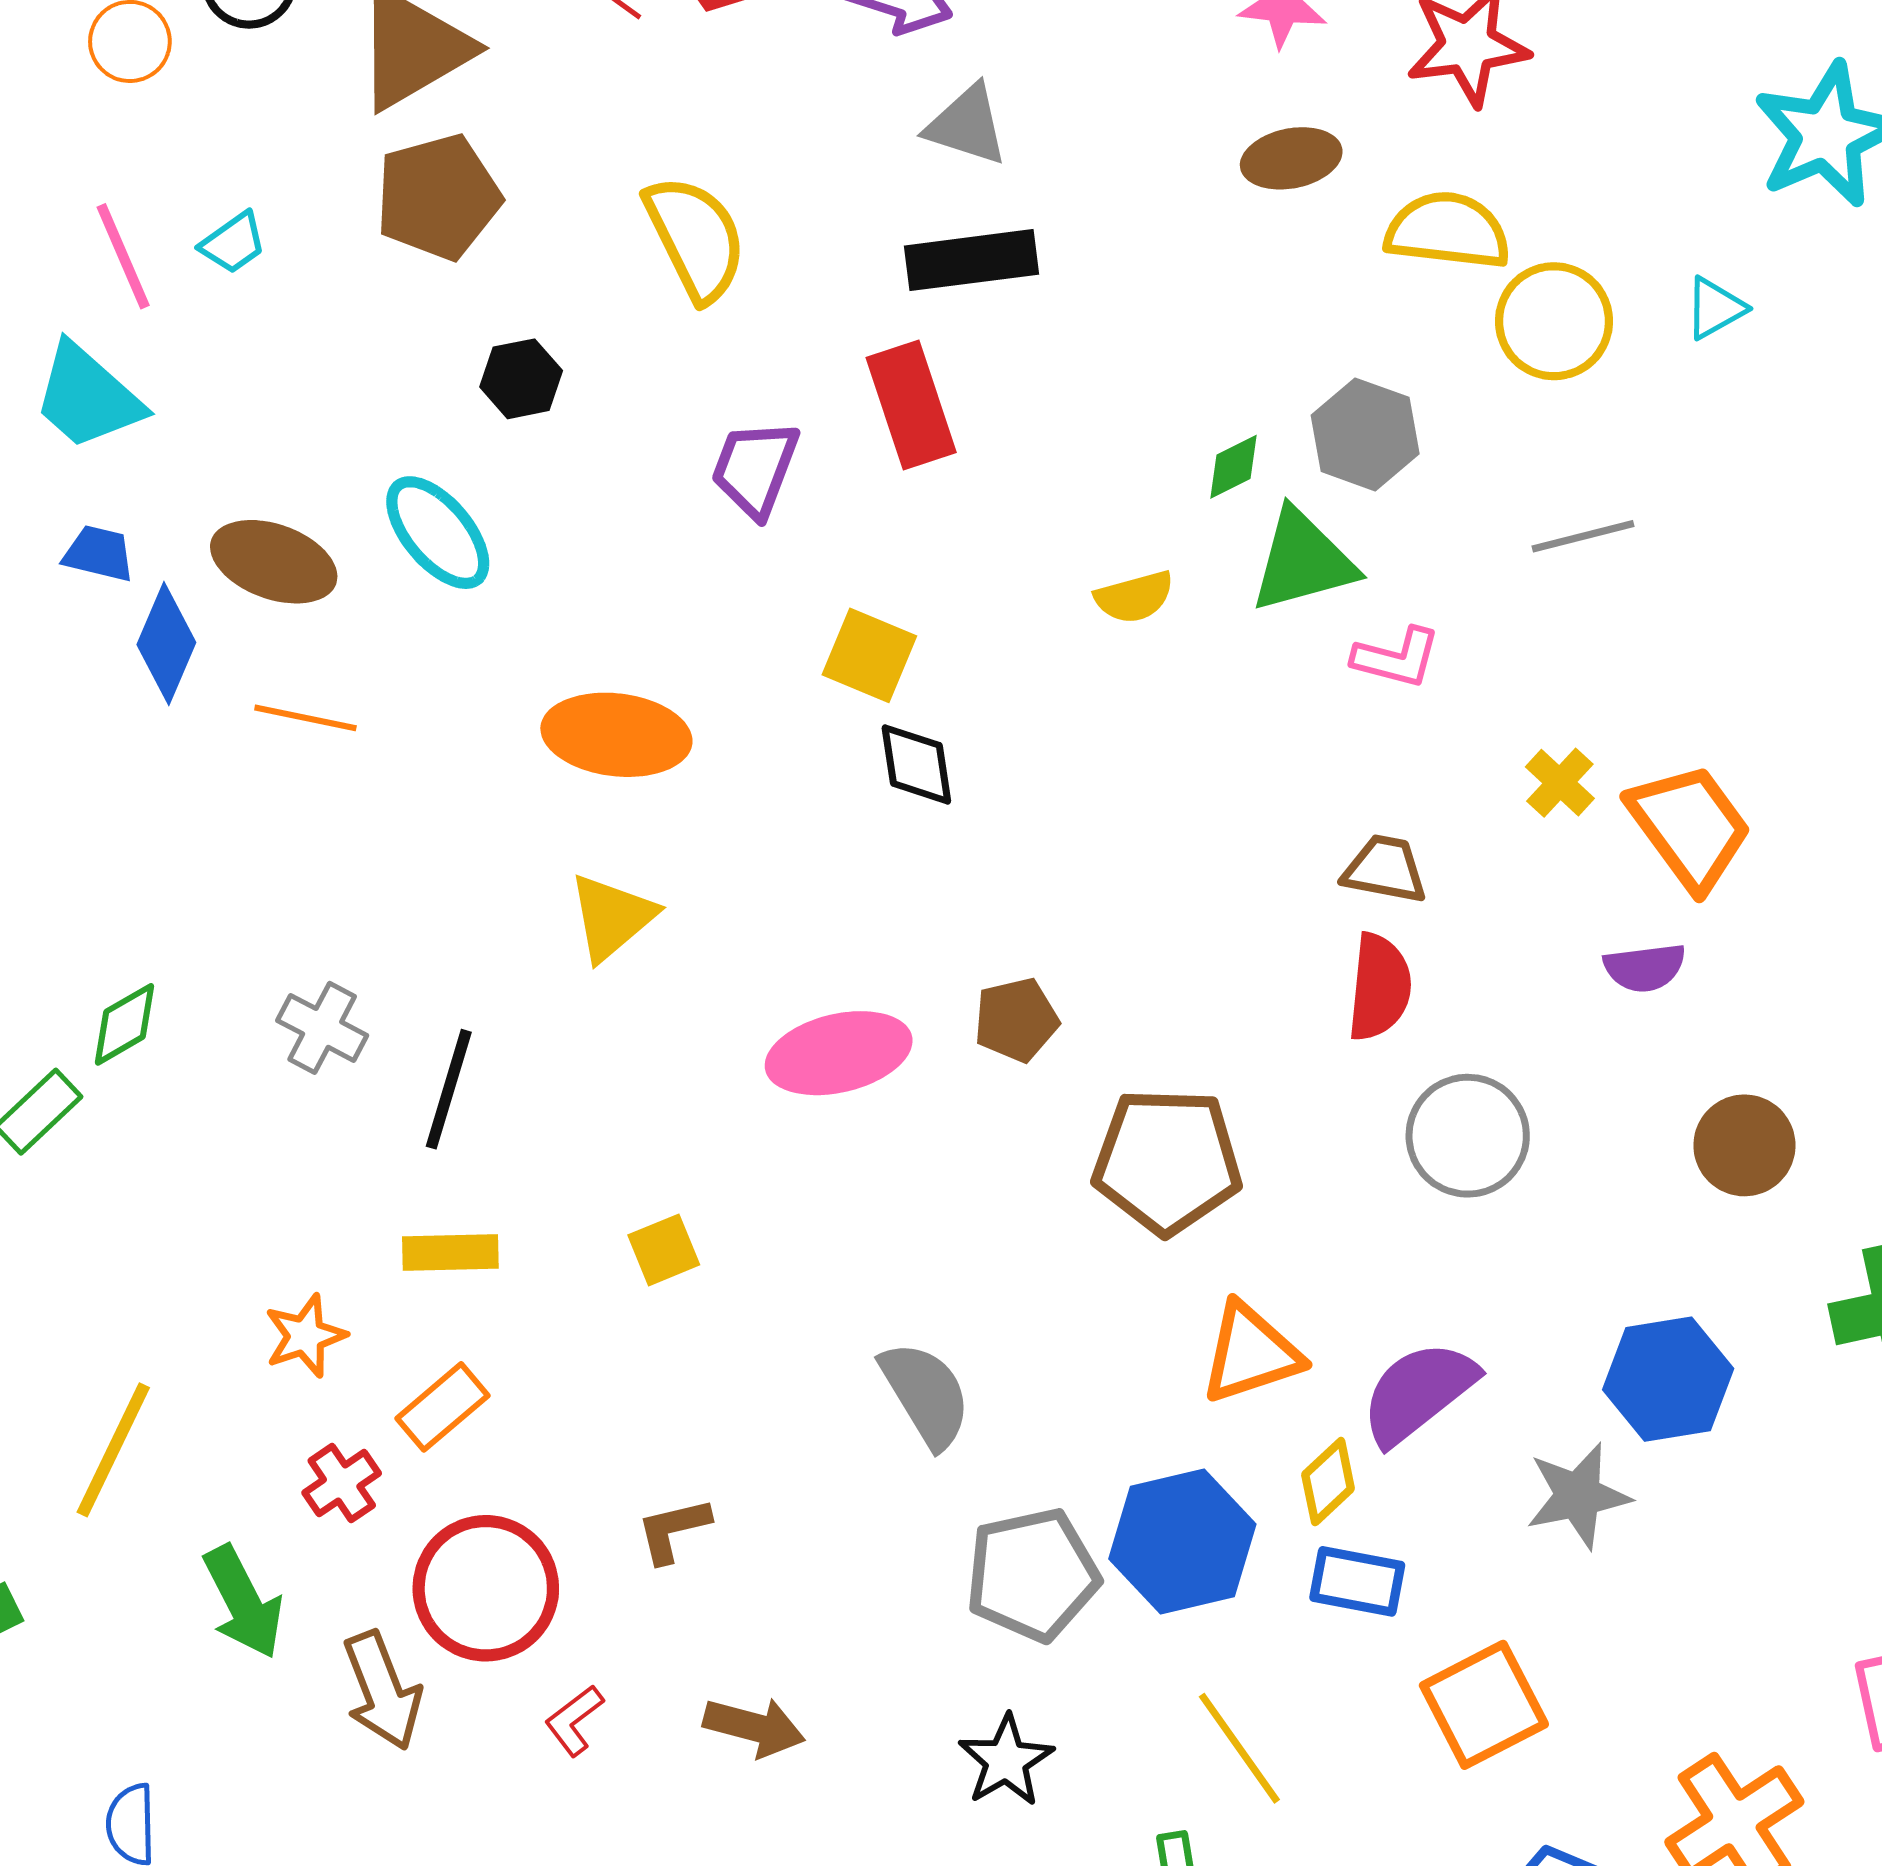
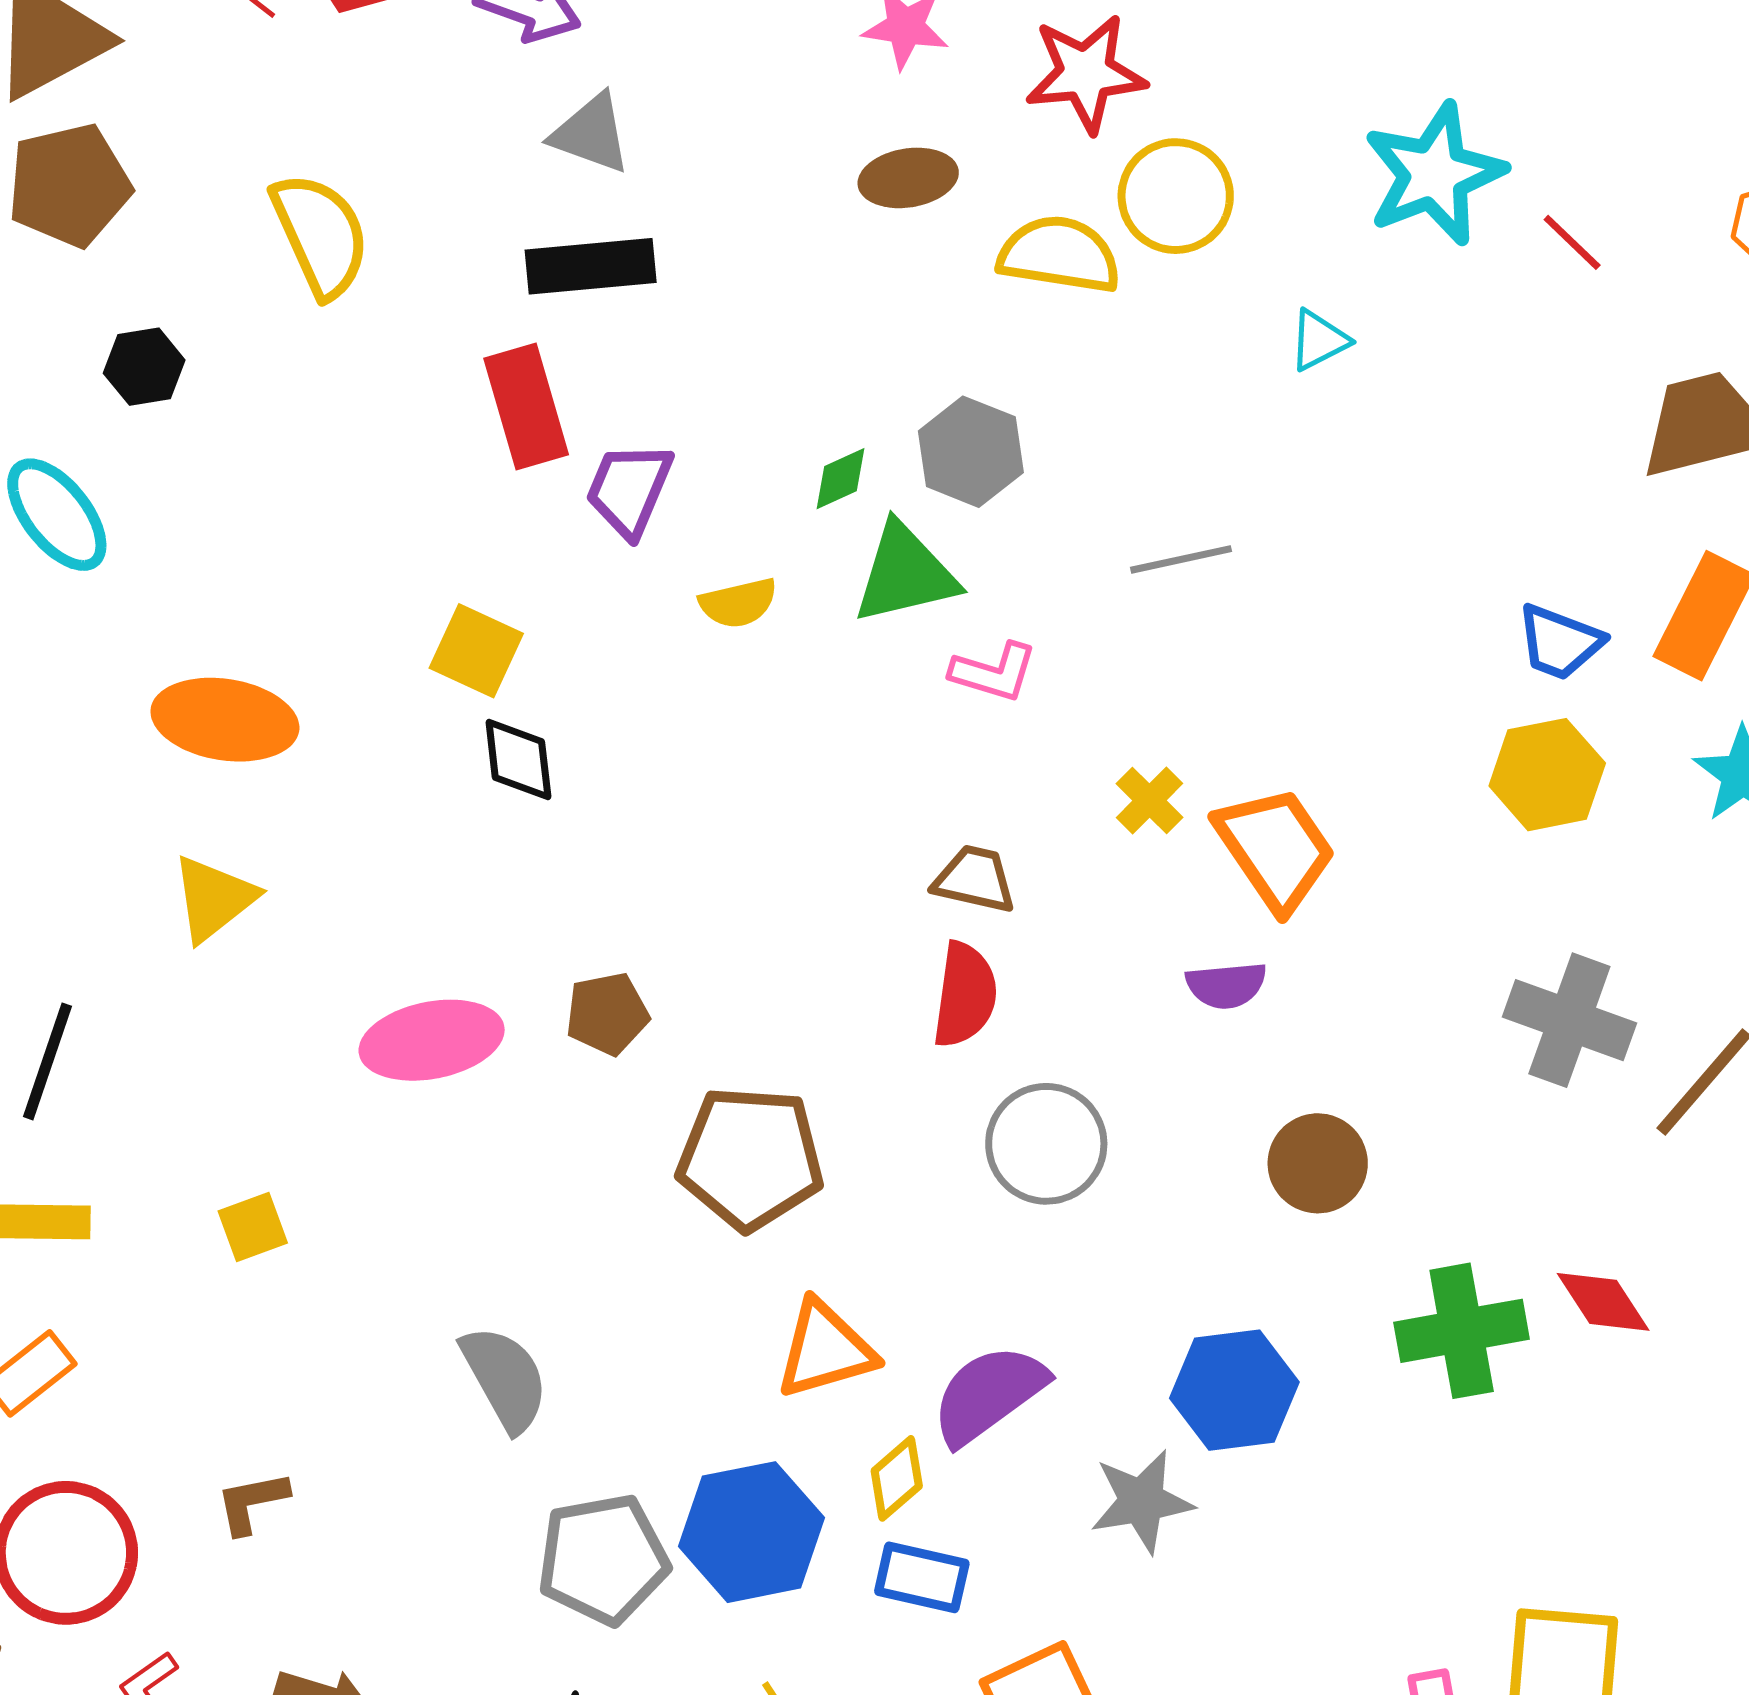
yellow circle: (1554, 321) -> (1176, 196), moved
purple trapezoid: (755, 468) -> (629, 489), moved

